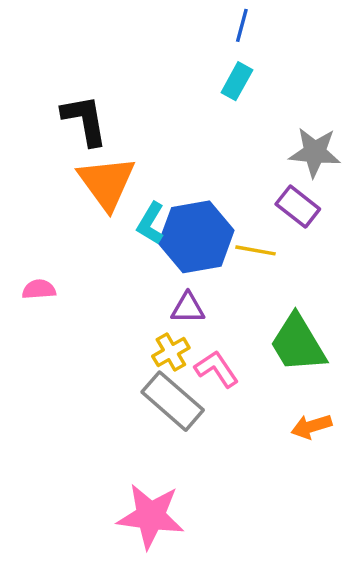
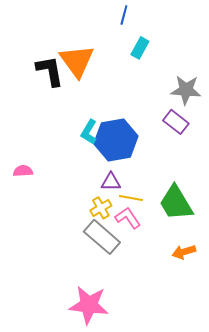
blue line: (242, 25) -> (124, 15), moved
orange triangle: (107, 183) -> (77, 61), moved
yellow line: (256, 250) -> (131, 198), moved

